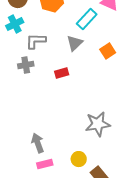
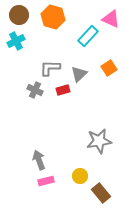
gray L-shape: (36, 41) -> (50, 68), moved
gray triangle: (75, 43) -> (79, 74), moved
gray cross: (26, 65) -> (35, 90), moved, turned 35

